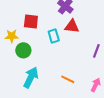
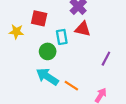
green circle: (23, 50) -> (48, 51), moved
cyan arrow: (31, 78) -> (47, 77), moved, turned -90

